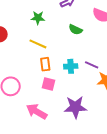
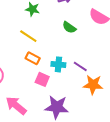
orange rectangle: (45, 64) -> (33, 58), turned -64
pink square: (49, 84) -> (42, 79), moved

